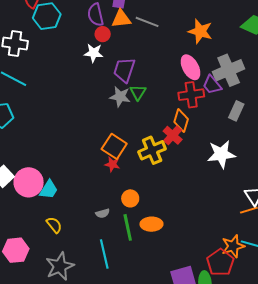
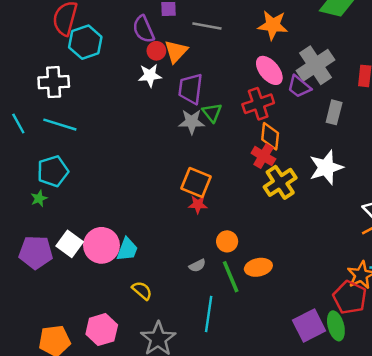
orange triangle: (121, 19) -> (176, 51), moved, turned -30
red cross: (191, 95) -> (258, 104), moved
yellow cross: (152, 150) -> (280, 182), moved
cyan line: (104, 254) -> (209, 314), turned 32

